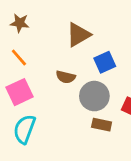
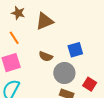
brown triangle: (78, 35) -> (45, 21), moved

